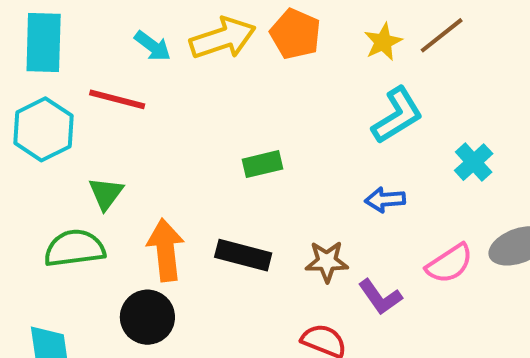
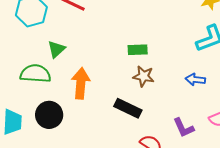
black rectangle: (243, 255) -> (128, 108), moved
brown star: (327, 261) -> (144, 76), moved
black circle: (147, 317) -> (49, 115), moved

